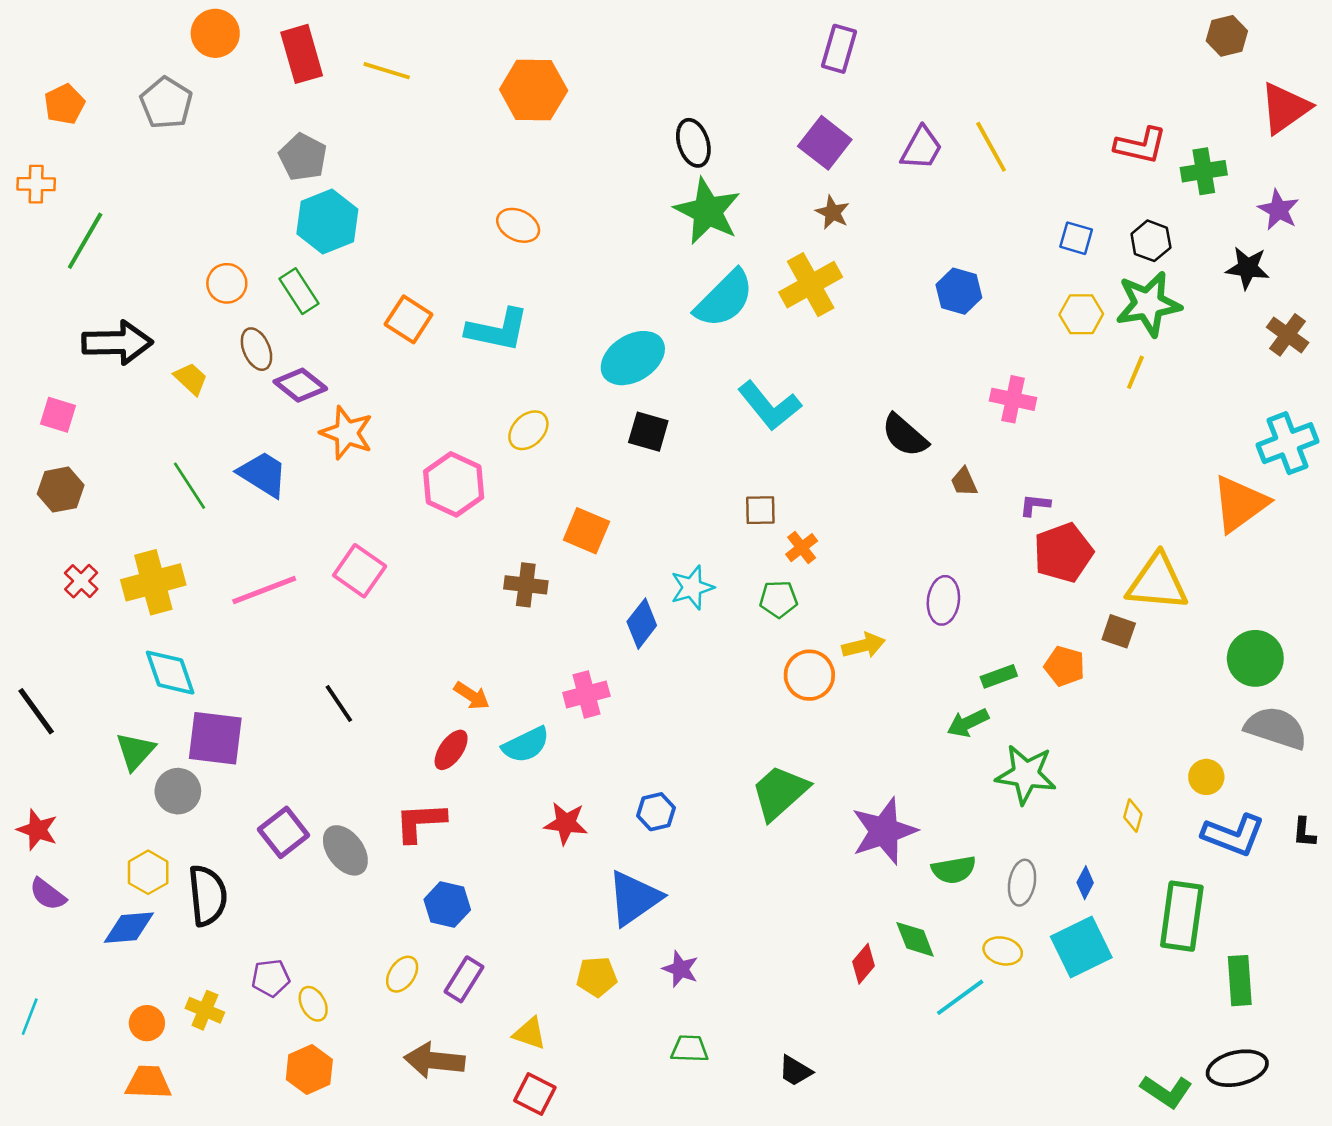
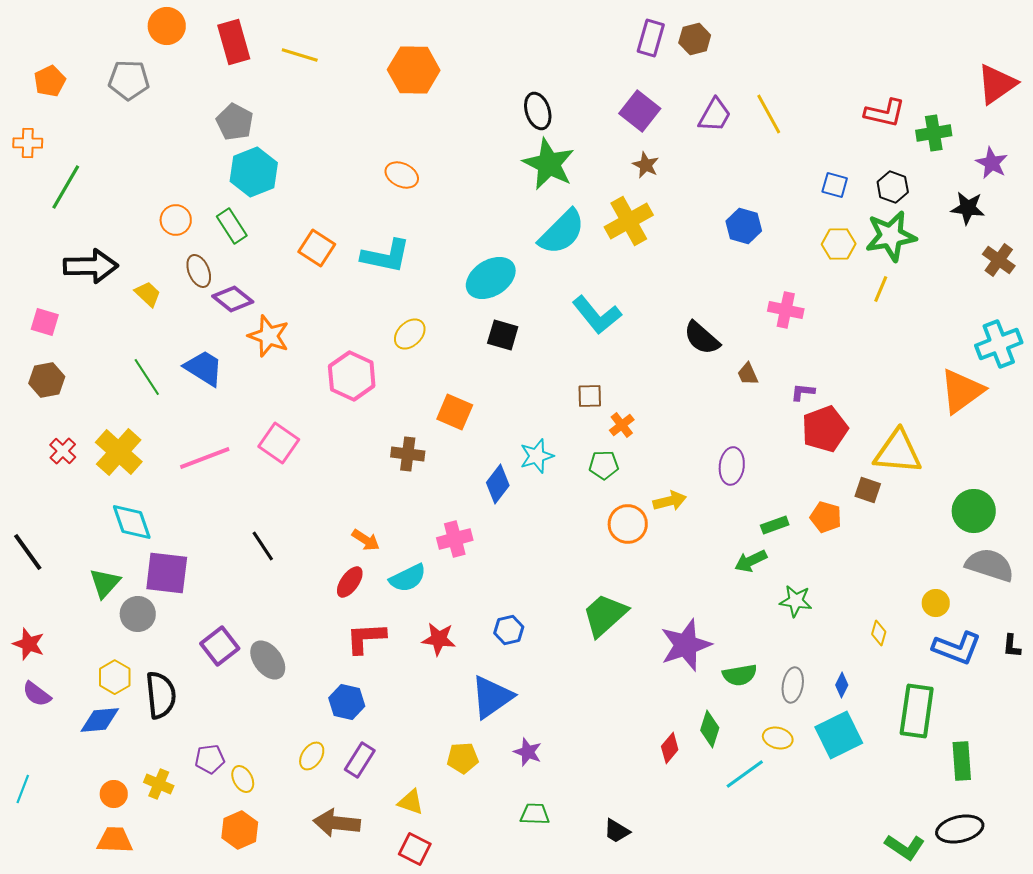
brown hexagon: (1227, 36) -> (695, 39), moved
gray pentagon: (166, 103) -> (129, 80), turned -30
yellow cross: (153, 582) -> (119, 452), turned -33
green star: (1026, 774) -> (796, 601), size x0.7
red L-shape: (420, 822) -> (366, 638), moved
green diamond: (915, 939) -> (710, 729), turned 39

